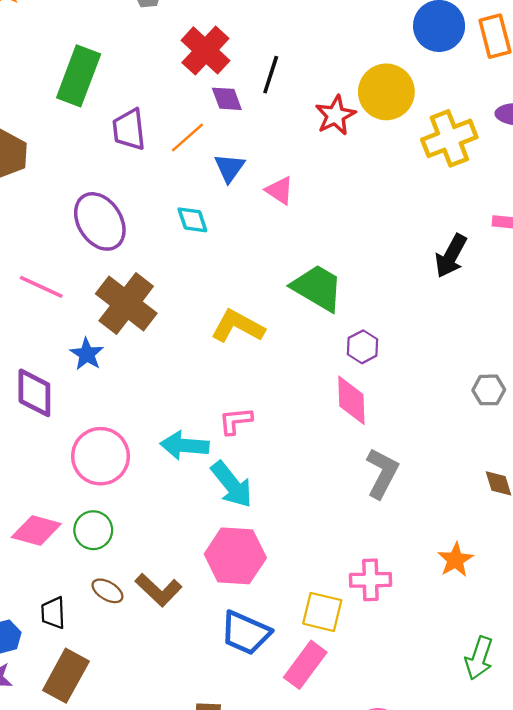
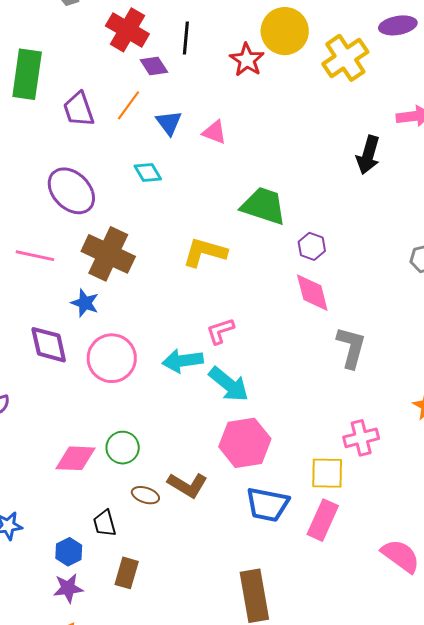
pink circle: (101, 456) -> (112, 358), moved
brown rectangle: (66, 676) -> (127, 573), size x0.7

